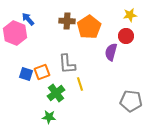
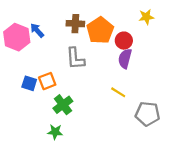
blue arrow: (28, 19) -> (37, 30), moved
red circle: (126, 36) -> (124, 41), moved
gray L-shape: (67, 64) -> (75, 59), moved
yellow line: (80, 84) -> (118, 92), moved, turned -40

